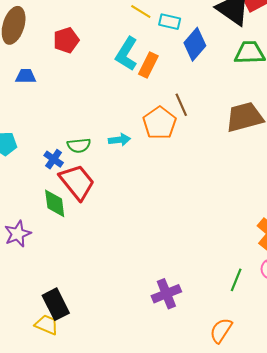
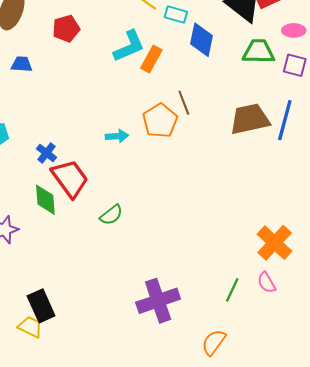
blue diamond: (195, 44) -> (201, 40), turned -32
cyan L-shape: (127, 54) -> (129, 46), turned -148
green semicircle: (79, 145) -> (111, 215), moved, turned -35
purple cross: (166, 294) -> (158, 301), size x1.4

